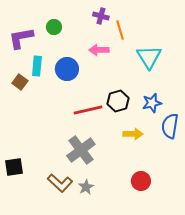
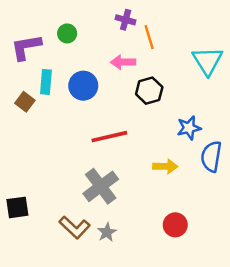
cyan triangle: (149, 57) -> (208, 61), moved
black hexagon: (118, 101) -> (149, 91), moved

